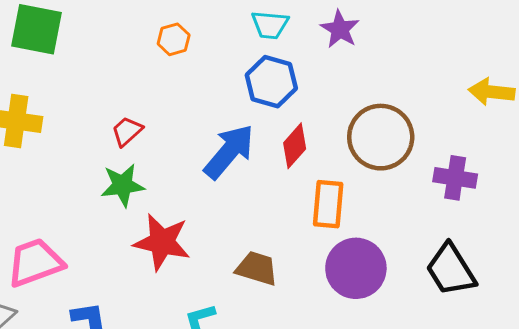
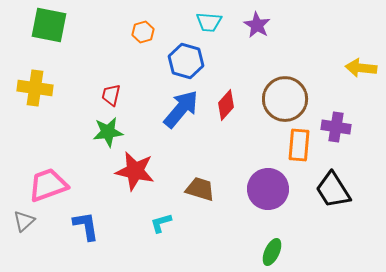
blue hexagon: (271, 82) -> (186, 61), moved
red trapezoid: (127, 131) -> (111, 95), turned -35
orange rectangle: (328, 204) -> (299, 145), moved

